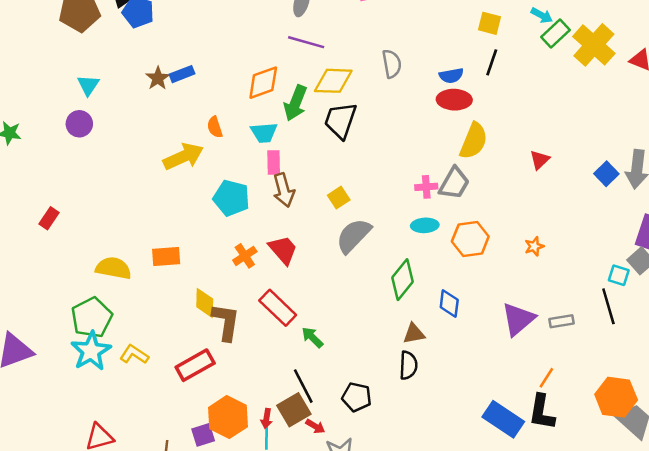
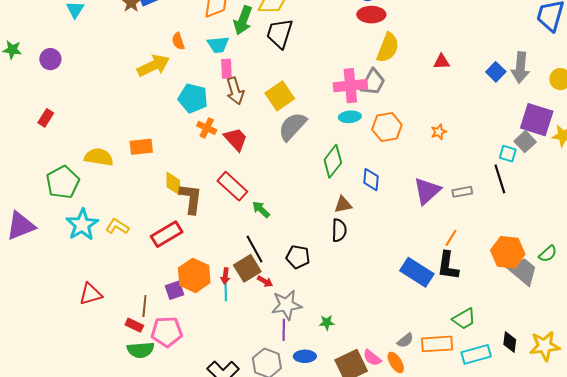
purple circle: (79, 124) -> (50, 59), moved
red triangle: (540, 160) -> (442, 62), turned 42
pink cross: (426, 187) -> (350, 86), size x1.8
yellow square: (339, 198) -> (280, 96), size x1.6
orange cross: (245, 256) -> (207, 128), moved, turned -30
green pentagon: (92, 318) -> (63, 182), moved

